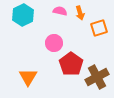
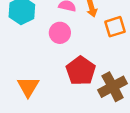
pink circle: (54, 43) -> (60, 33), moved

